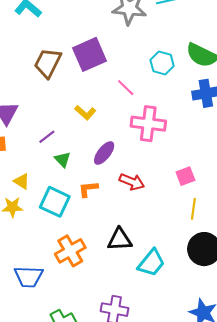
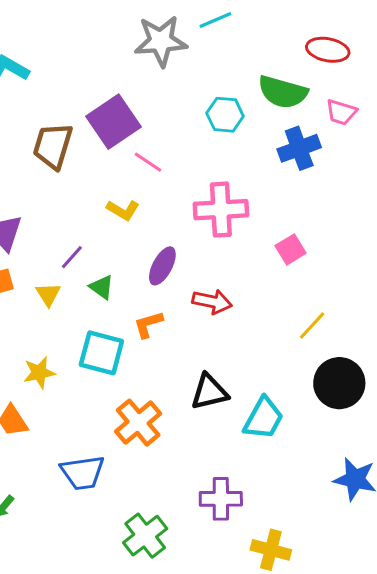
pink line: (126, 88) -> (148, 162), moved
pink square: (185, 176) -> (291, 249), moved
yellow triangle: (22, 181) -> (48, 294), moved, turned 36
yellow line: (193, 209) -> (312, 326), turned 45

